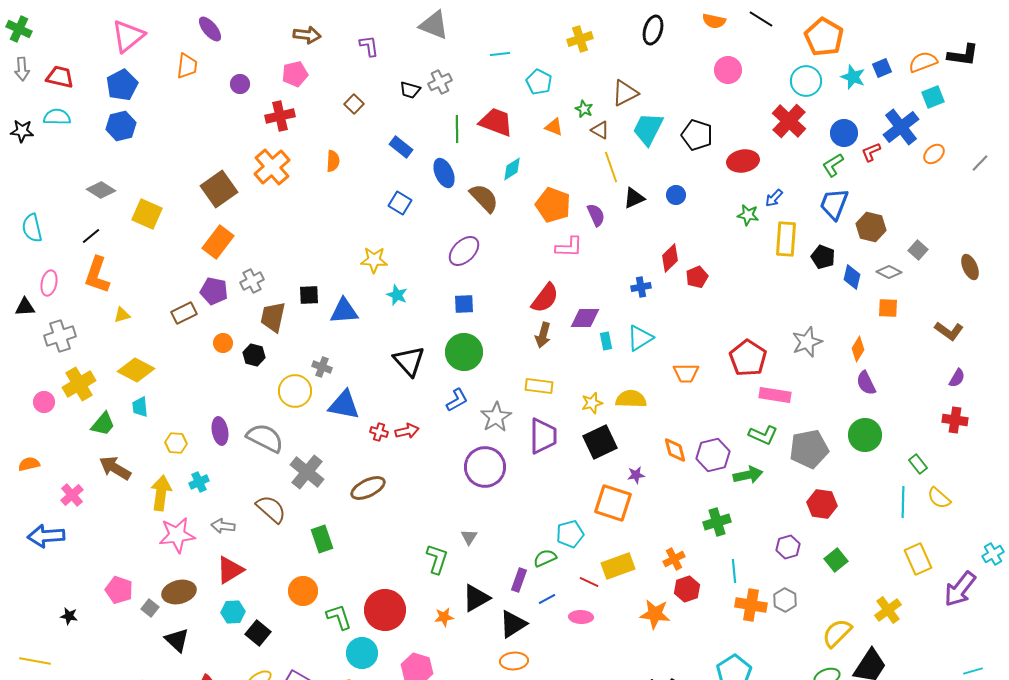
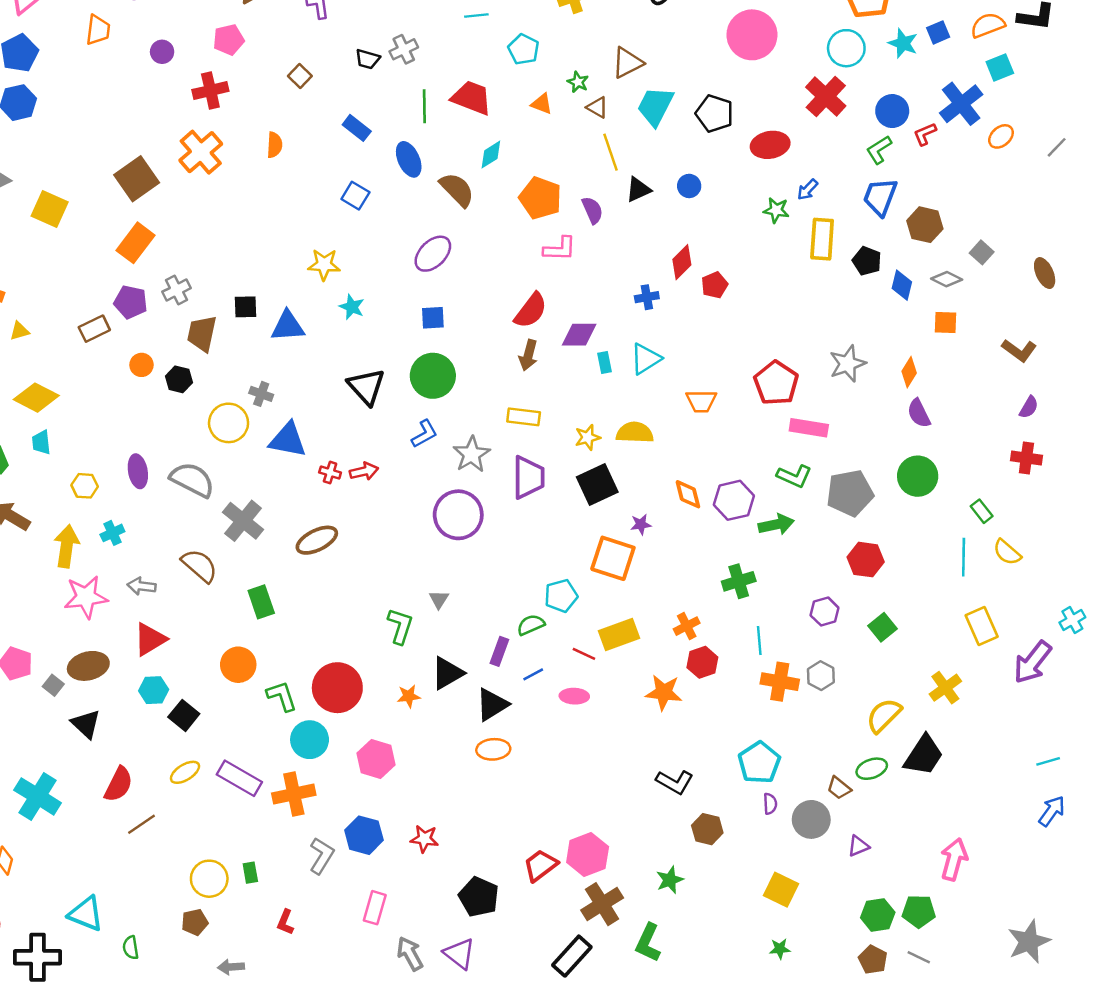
pink circle: (728, 70) -> (752, 35), size x1.5

